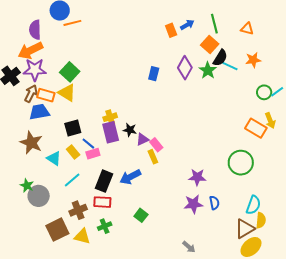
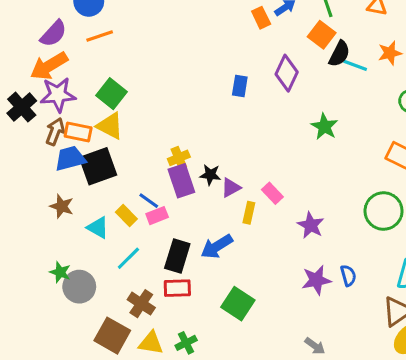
orange line: (72, 23) -> (100, 36), moved
purple semicircle: (35, 30) -> (54, 34), turned -132
green star: (208, 70) -> (324, 127), moved
black square: (73, 128) -> (98, 166), moved, size x1.4
brown star: (31, 143) -> (62, 206), size x0.7
pink rectangle: (156, 145) -> (272, 193), moved
yellow rectangle: (153, 157) -> (249, 213), turned 40
purple star: (197, 177) -> (311, 225), moved, turned 30
brown cross: (78, 210) -> (141, 304), turned -30
green square: (141, 215) -> (238, 304), size x1.5
green cross: (105, 226) -> (186, 343), moved
brown square: (57, 230) -> (112, 336), turned -30

